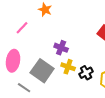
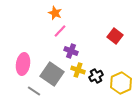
pink line: (22, 28) -> (60, 31), moved

